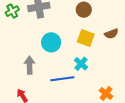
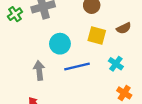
cyan cross: (81, 64) -> (116, 64), moved
blue line: (62, 79) -> (77, 67), moved

